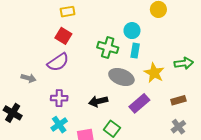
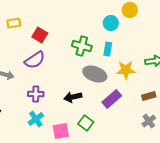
yellow rectangle: (68, 12) -> (14, 23), moved
cyan circle: (132, 31) -> (111, 23), moved
yellow star: (154, 73) -> (126, 70), turned -30

